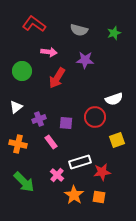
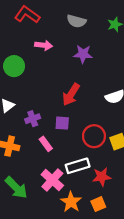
red arrow: (57, 78) -> (71, 95), moved
red circle: (95, 117) -> (94, 136), moved
pink cross: (57, 175) -> (52, 180), size x1.5
orange square: (99, 197) -> (98, 204), turned -32

